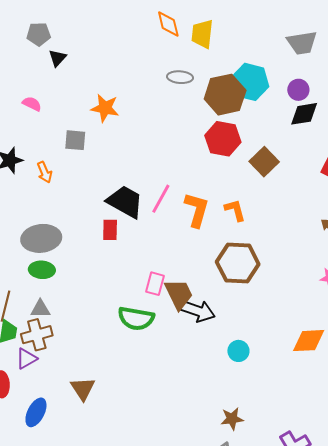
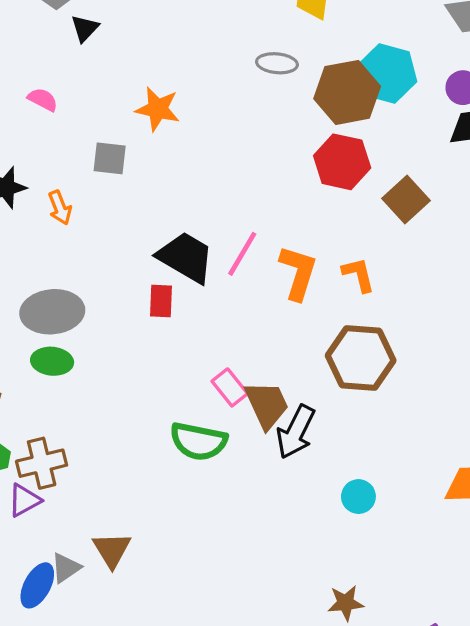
pink rectangle: (155, 284) -> (230, 387), turned -55
gray triangle: (40, 309) -> (66, 568), moved, turned -35
black arrow: (198, 311) -> (296, 432), turned 96

